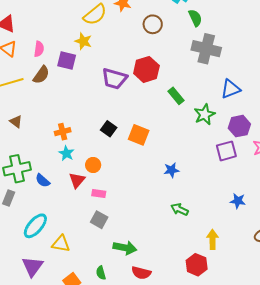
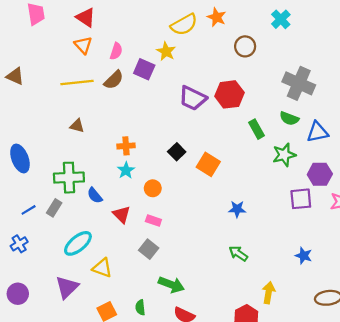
green semicircle: (195, 18) -> (289, 118), moved, turned 126
brown triangle: (16, 121) -> (77, 126), turned -32
red triangle: (77, 180) -> (122, 214), moved, turned -36

